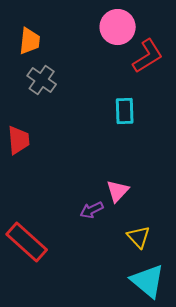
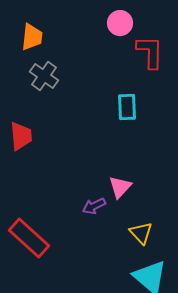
pink circle: (118, 27) -> (120, 23), size x0.7
red L-shape: (148, 56) -> (150, 52), turned -57

